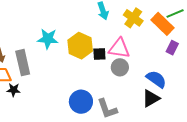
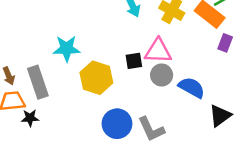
yellow hexagon: (80, 46) -> (96, 78), moved
blue semicircle: (156, 79) -> (192, 87), moved
black triangle: (151, 98) -> (220, 116), moved

